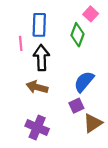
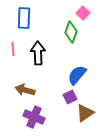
blue rectangle: (39, 25) -> (24, 18), moved
pink line: (21, 43) -> (13, 49), moved
brown arrow: (37, 87) -> (25, 90), moved

